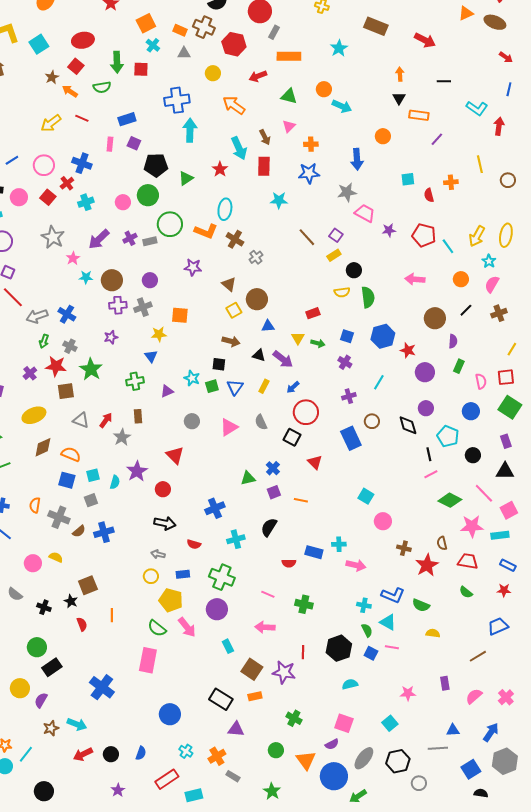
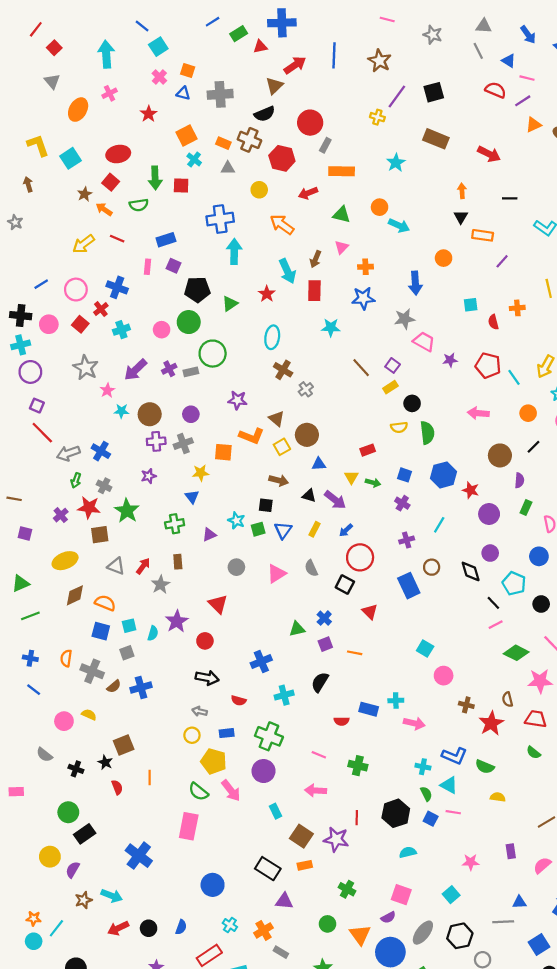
brown arrow: (265, 137) -> (316, 259), turned 49
orange L-shape: (206, 231) -> (252, 436), moved
black line: (429, 454) -> (493, 603), turned -32

